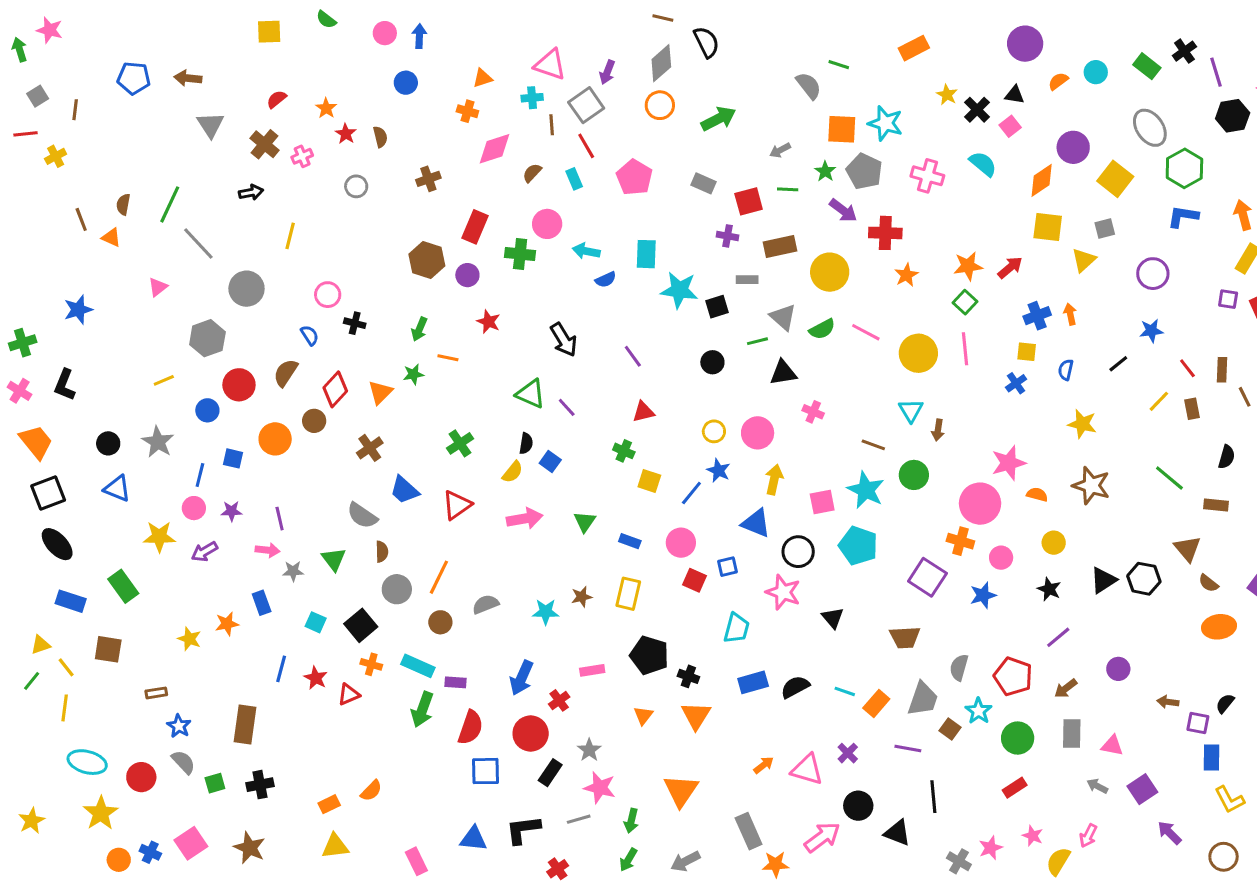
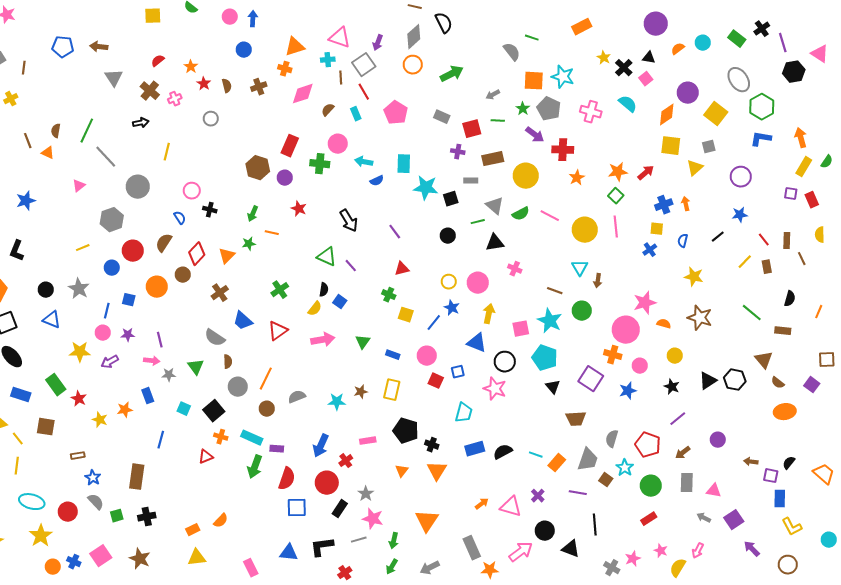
orange triangle: (482, 78) -> (295, 47), size x1.5
brown cross: (428, 179) -> (259, 87), moved
black triangle: (833, 618) -> (553, 387), moved
red star: (316, 678) -> (79, 399), moved

